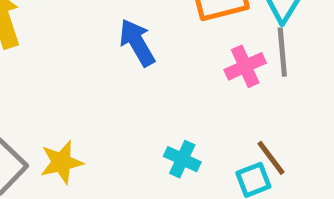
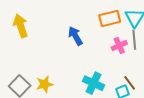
cyan cross: (182, 159) -> (94, 83), size x1.5

